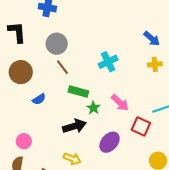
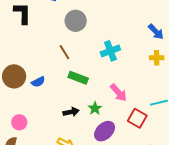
gray circle: (57, 44) -> (76, 21), moved
brown circle: (21, 72) -> (14, 76), moved
green star: (93, 108) -> (95, 108), moved
black arrow: (74, 126) -> (71, 112), size x0.7

